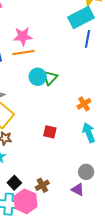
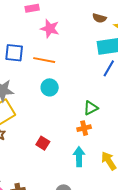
pink star: (23, 36) -> (50, 29), moved
green triangle: (50, 78) -> (91, 108), moved

